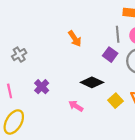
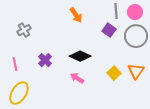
black diamond: (92, 82) -> (80, 56), moved

